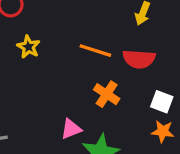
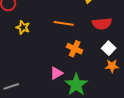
red semicircle: (139, 59) -> (102, 24), moved
white square: (162, 102) -> (109, 48), turned 32

